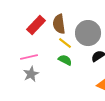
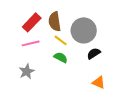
pink line: (29, 57) -> (31, 43), moved

